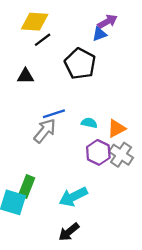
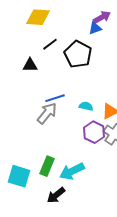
black line: (43, 40) -> (50, 44), moved
green rectangle: (27, 186) -> (47, 166), moved
black arrow: (69, 232) -> (56, 195), moved

